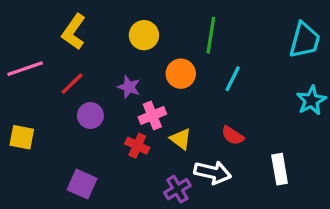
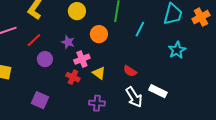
cyan line: (233, 79) -> (140, 29), moved
white rectangle: (280, 169) -> (158, 91), turned -54
white arrow: (213, 172) -> (134, 97), moved, turned 45
purple cross: (177, 189) -> (97, 103), turned 35

